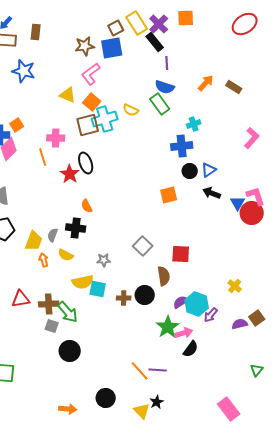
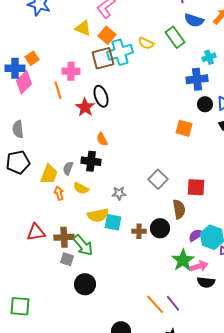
blue semicircle: (165, 87) -> (194, 20), moved
orange square: (169, 195) -> (184, 128), turned 30
black semicircle: (191, 349) -> (206, 282), turned 60
purple line: (158, 370) -> (173, 303), turned 48

